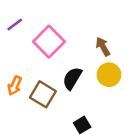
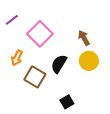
orange arrow: (15, 86) -> (17, 58), moved

